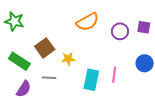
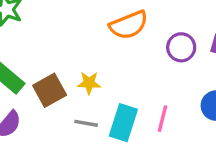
brown square: (45, 48) -> (50, 90), moved
gray line: (49, 78) -> (86, 123), moved

